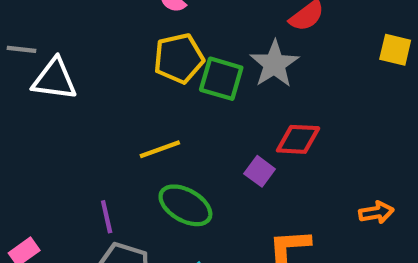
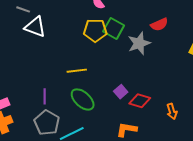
green square: (221, 79) -> (114, 28), moved
red diamond: (298, 139) -> (140, 101), moved
orange arrow: (376, 212) -> (172, 111), moved, turned 70

